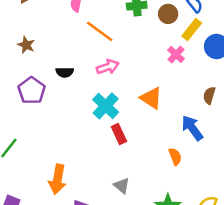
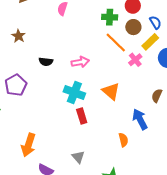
orange line: (100, 31) -> (116, 42), moved
purple pentagon: (32, 90) -> (16, 85), moved
cyan cross: (106, 106) -> (74, 93), turned -30

